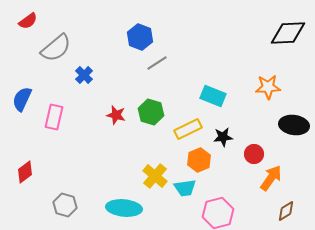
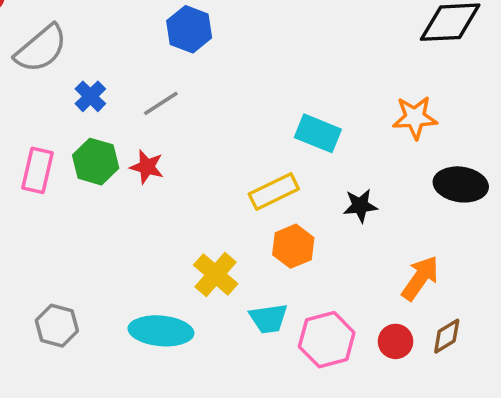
gray line: (157, 63) -> (161, 103), moved
green hexagon: (151, 112) -> (96, 162), moved
black star: (223, 137) -> (360, 206), moved
red circle: (254, 154) -> (396, 341), moved
cyan trapezoid: (185, 188) -> (269, 319), moved

